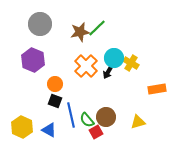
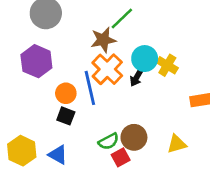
brown star: (80, 32) -> (103, 40), moved
blue line: (71, 115) -> (90, 88), moved
green semicircle: (87, 120) -> (109, 141), turned -77

